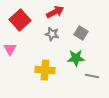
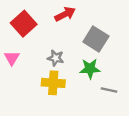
gray square: (81, 33) -> (96, 39), size x1.5
gray star: (52, 34) -> (56, 58), moved

